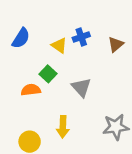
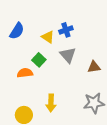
brown triangle: (116, 44) -> (94, 67), moved, turned 32
gray triangle: (81, 87) -> (68, 55), moved

